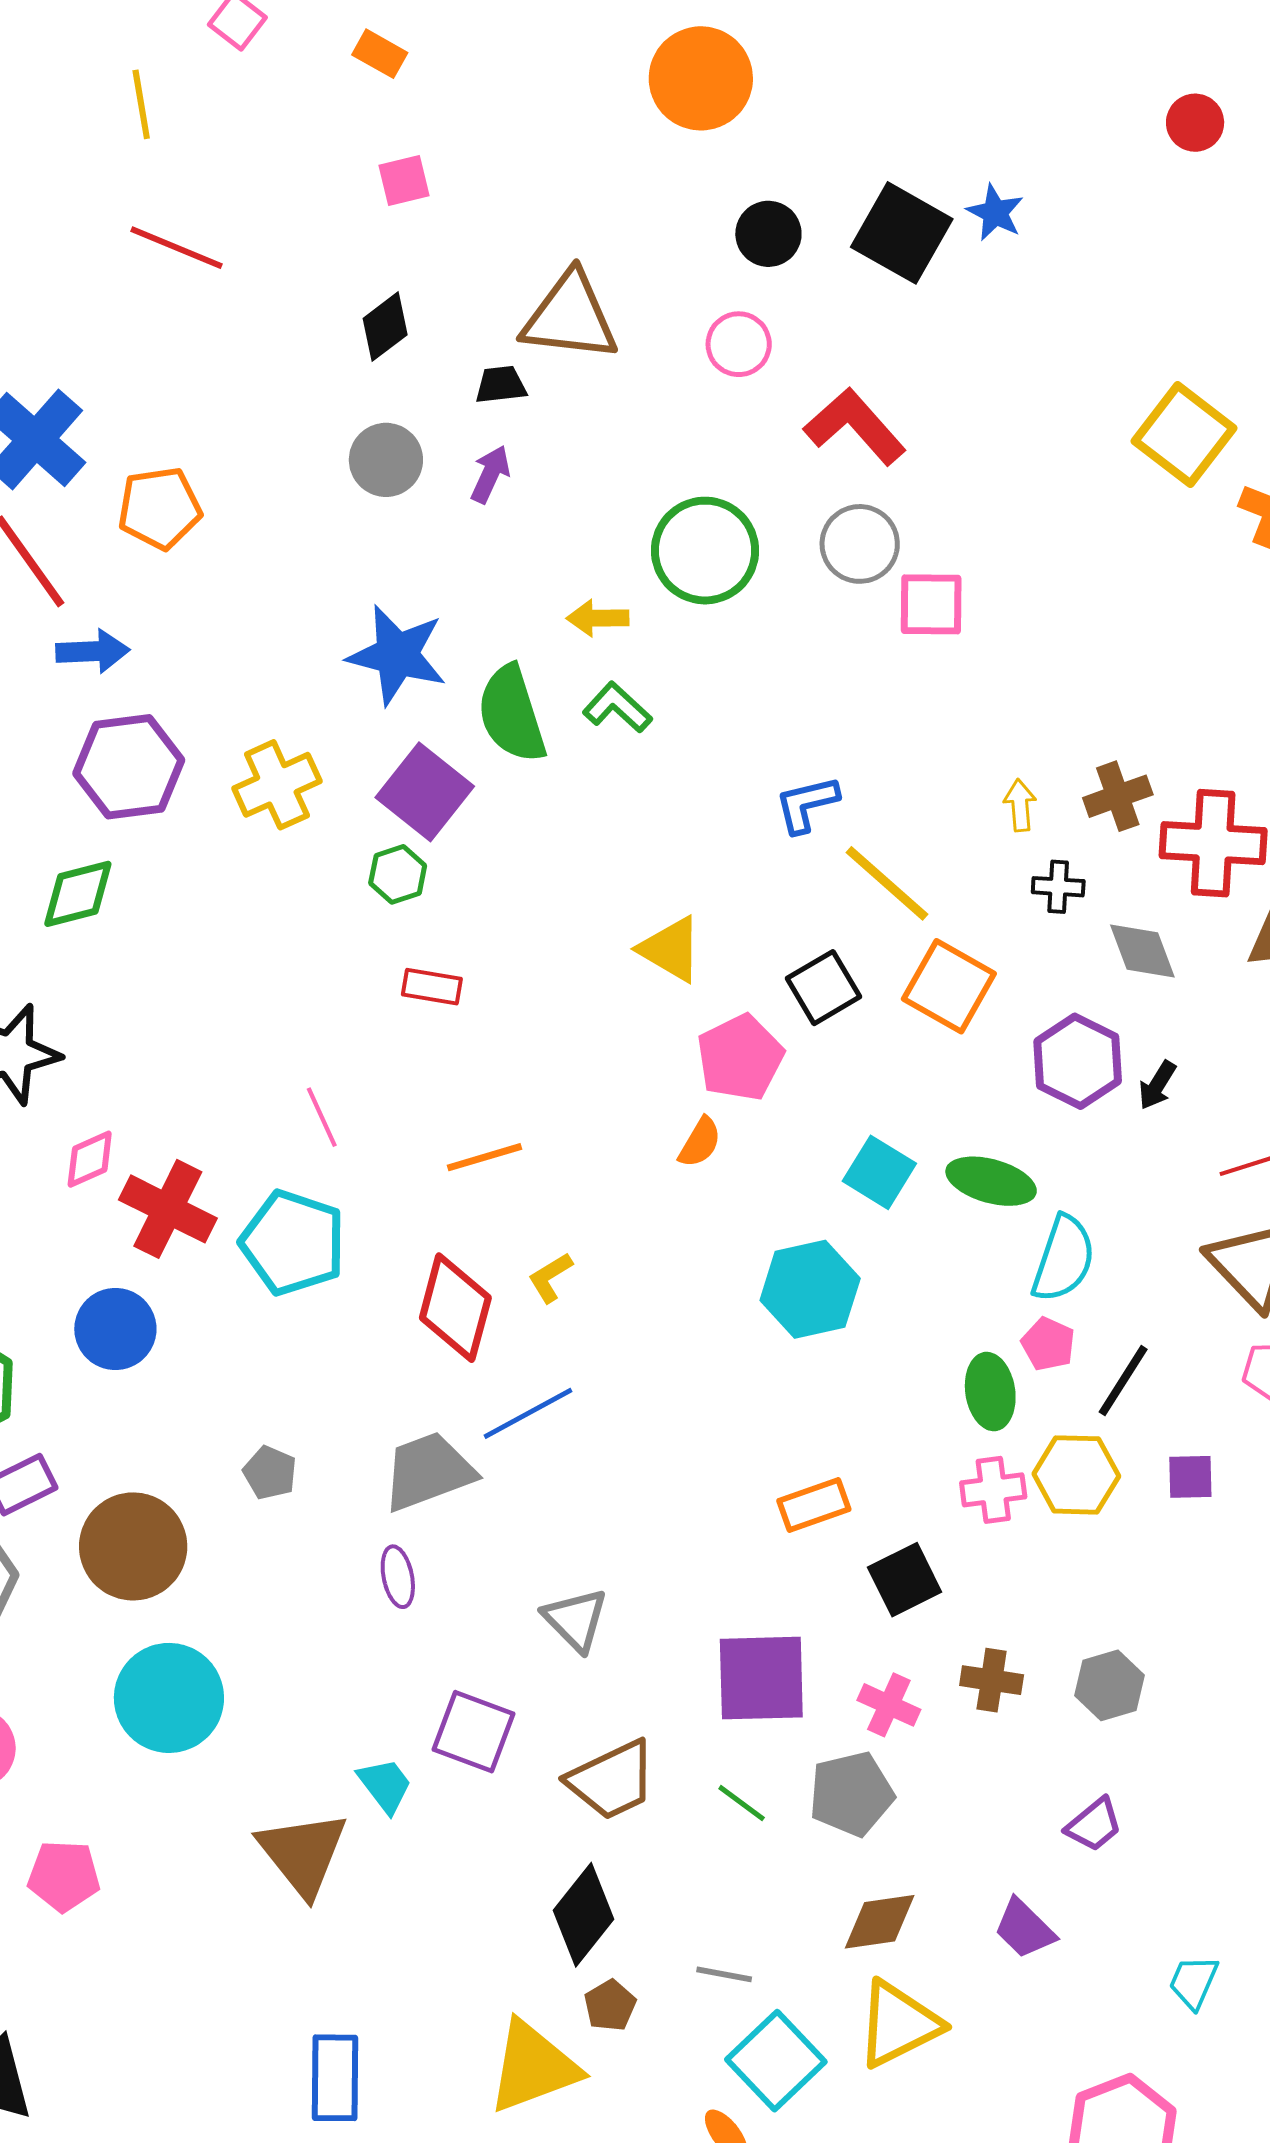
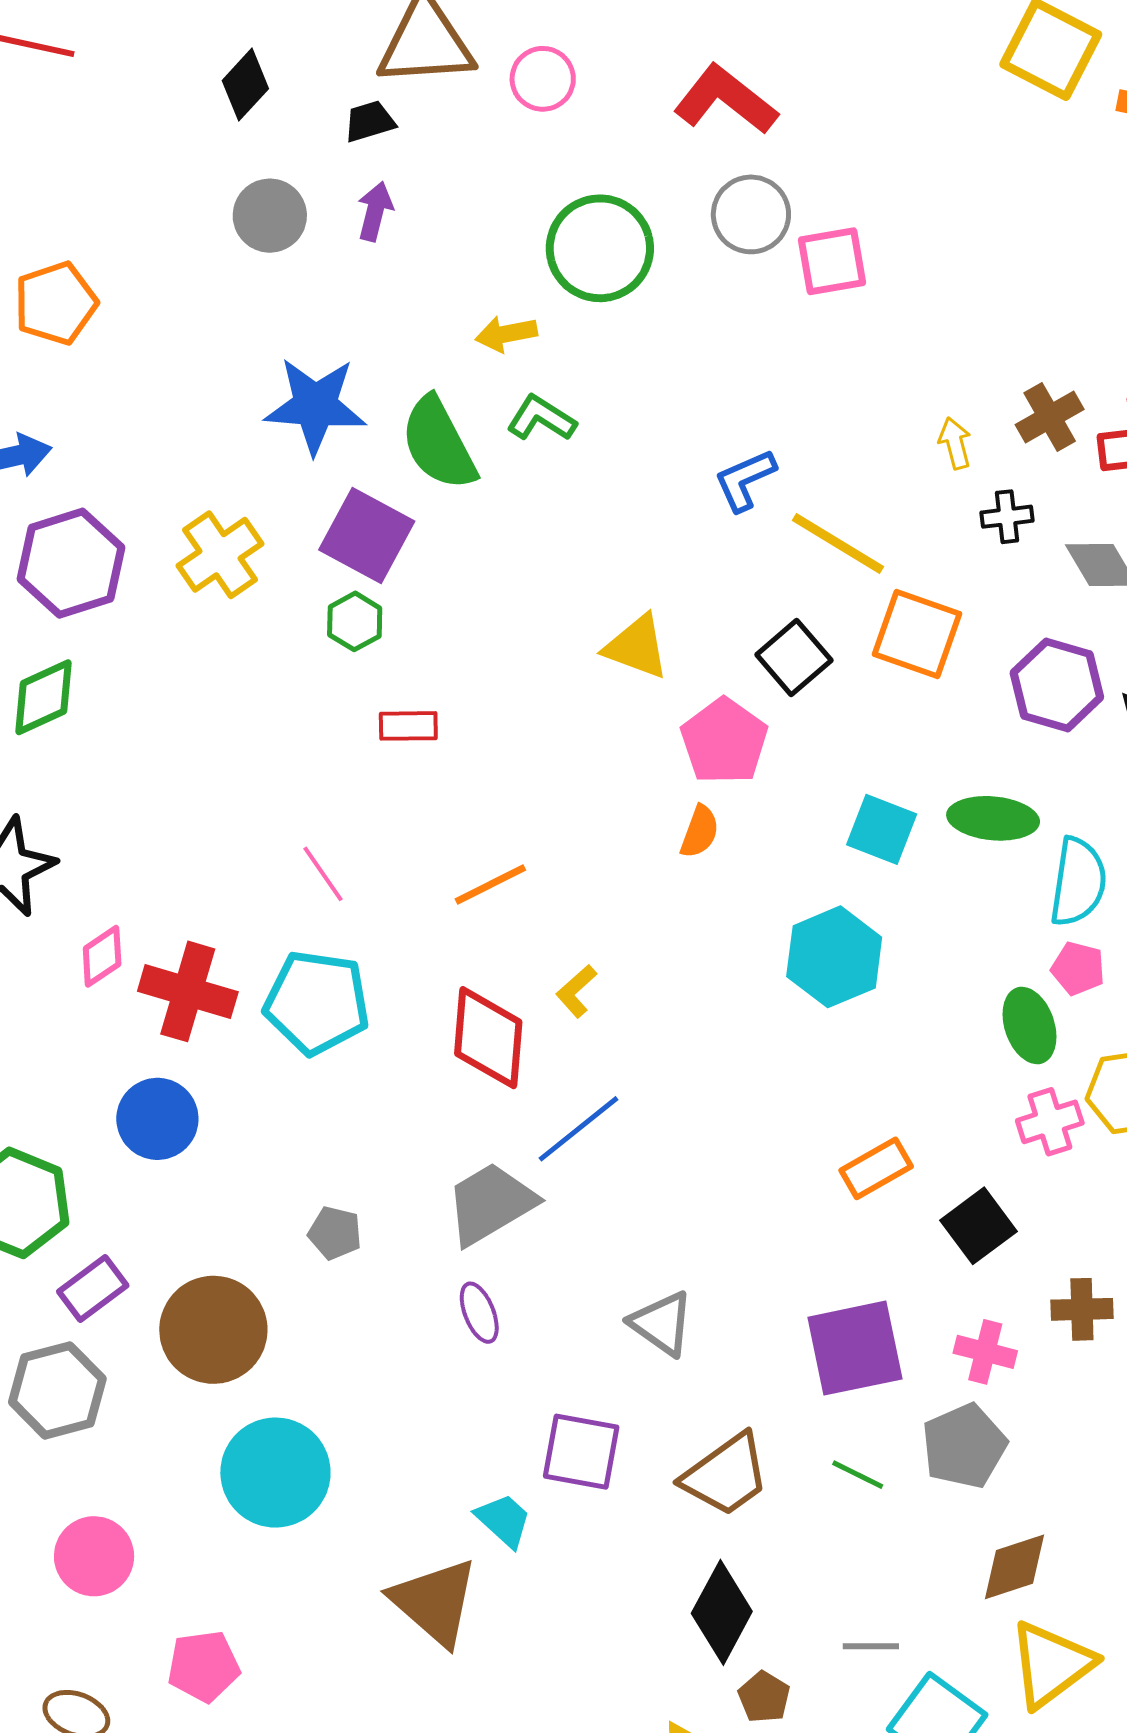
pink circle: (739, 344) -> (543, 79), moved

